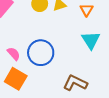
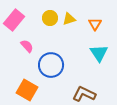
pink semicircle: (14, 54) -> (27, 46), moved

